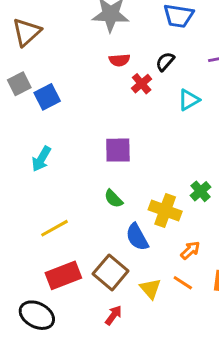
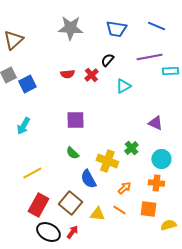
red semicircle: (119, 60) -> (67, 74), moved
red rectangle: (63, 275) -> (38, 205), turned -40
yellow triangle: (150, 289) -> (97, 214), turned -42
black ellipse: (37, 315) -> (48, 232), moved

